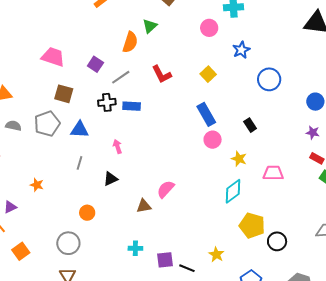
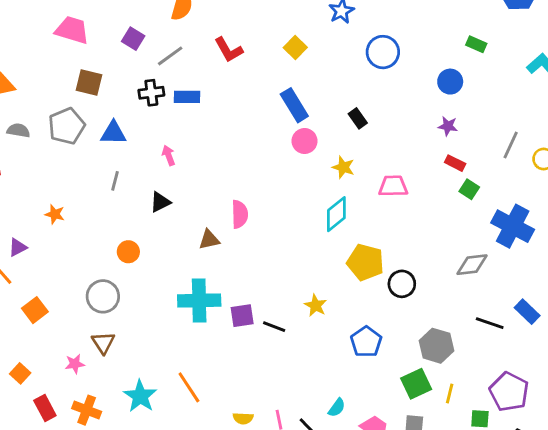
pink semicircle: (166, 189) -> (240, 214), turned 138
cyan cross: (135, 248) -> (199, 300), size x2.0

